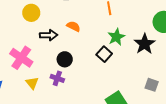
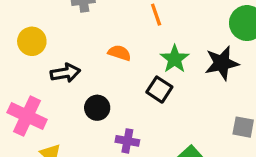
orange semicircle: (74, 26) -> (119, 53), moved
black star: (145, 44) -> (222, 63), turned 30
purple cross: (57, 78) -> (127, 141), moved

